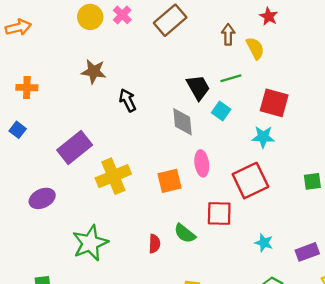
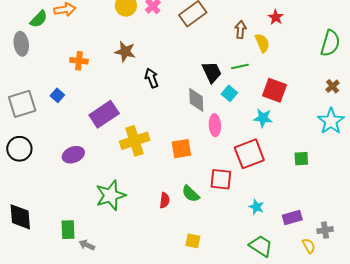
orange cross: (27, 88) -> (79, 61), moved
pink ellipse: (202, 163) -> (215, 125), moved

